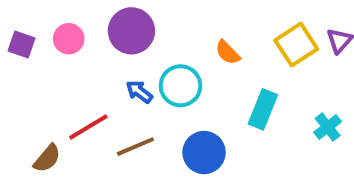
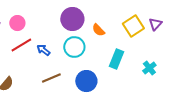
purple circle: (131, 31) -> (72, 19), moved
blue arrow: (139, 92) -> (43, 50), moved
red line: (88, 127) -> (21, 45), moved

